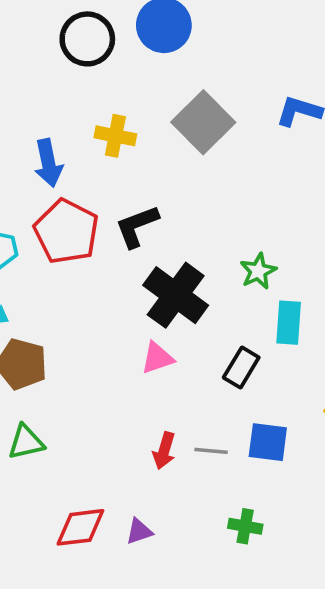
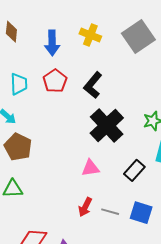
black L-shape: (137, 226) -> (93, 85), turned -40
red pentagon: (66, 231) -> (55, 81), size x0.7
pink triangle: (157, 358) -> (90, 168), moved

